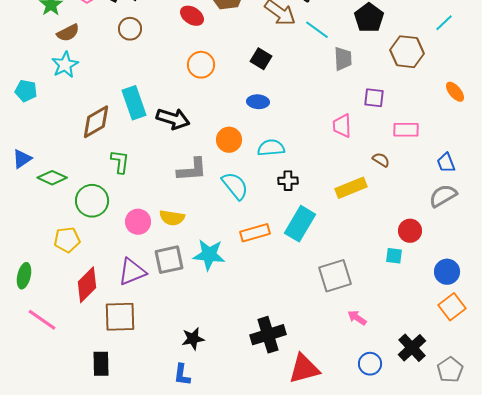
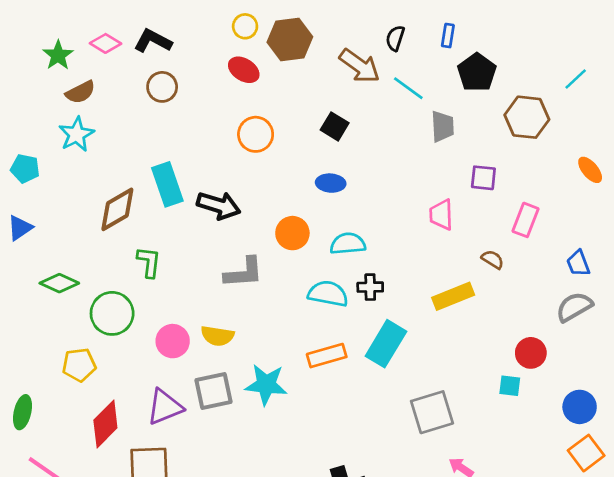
pink rectangle: (406, 130) -> (526, 220), turned -70
blue triangle: (22, 159) -> (20, 228), moved
cyan semicircle: (235, 186) -> (328, 294), moved, turned -40

